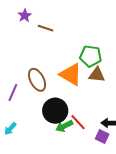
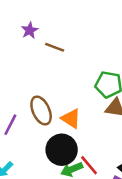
orange triangle: (71, 74) -> (71, 119), moved, size x0.7

